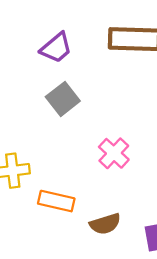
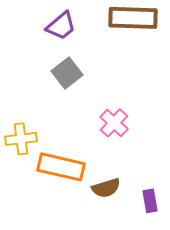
orange rectangle: (56, 201) -> (61, 167), size x1.4

